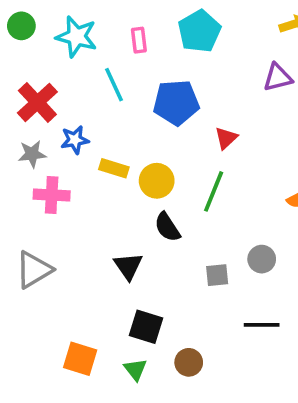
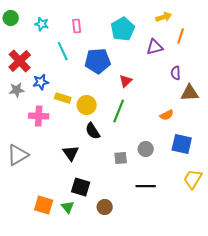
cyan pentagon: (199, 31) -> (123, 29), moved
cyan star: (77, 37) -> (42, 24), size x0.6
pink cross: (52, 195) -> (39, 116), moved
green triangle: (135, 369) -> (68, 207), moved

